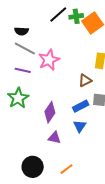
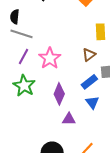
black semicircle: (22, 31) -> (15, 17), turned 104
pink star: (49, 60) -> (50, 58), moved
purple line: (23, 70) -> (24, 57), turned -63

